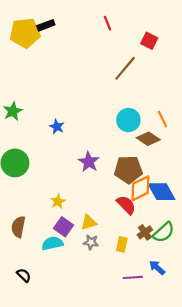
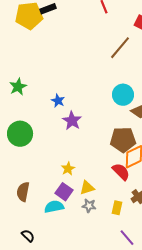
purple star: (89, 162) -> (72, 121), moved
yellow star: (58, 201) -> (68, 169), moved
purple line: (133, 277) -> (127, 238), turned 54

